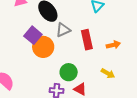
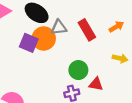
gray triangle: (63, 30) -> (59, 27), turned 35
orange circle: (43, 47) -> (44, 38), moved

